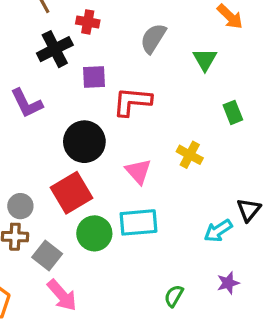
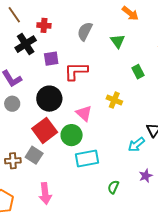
gray circle: (20, 206) -> (12, 104), moved
cyan rectangle: (139, 222) -> (87, 158), moved
green circle: (94, 233) -> (72, 135), moved
gray square: (47, 255) -> (34, 155), moved
pink arrow: (62, 295) -> (45, 193), turned 40

